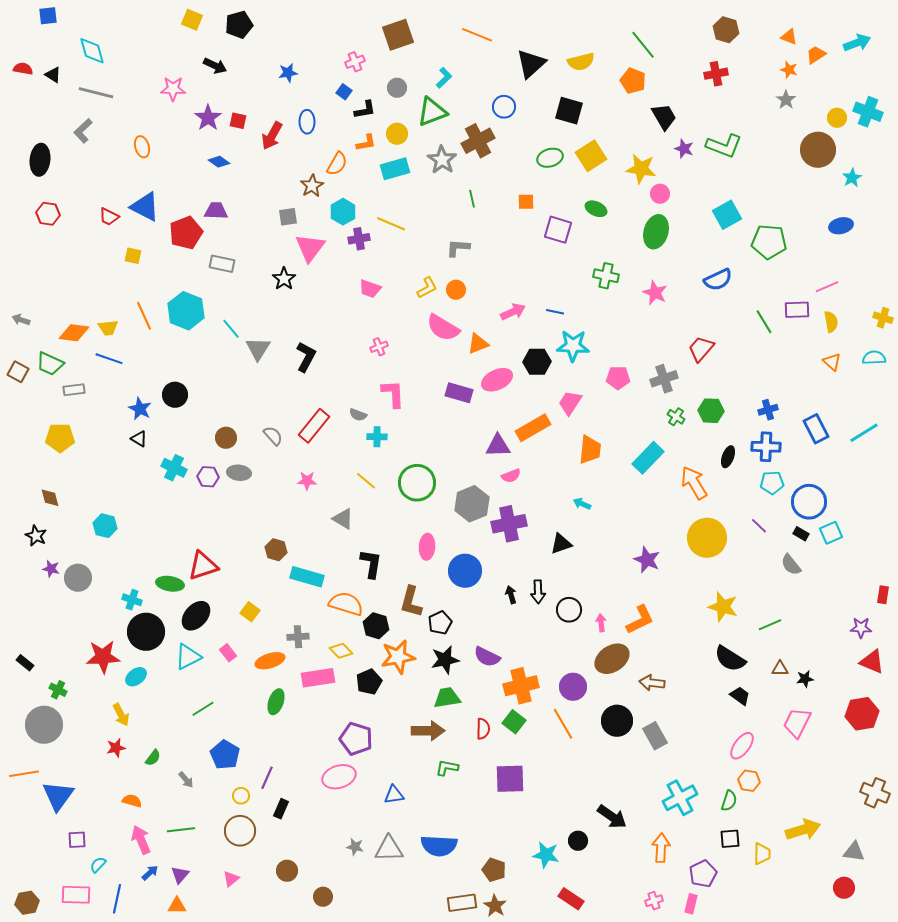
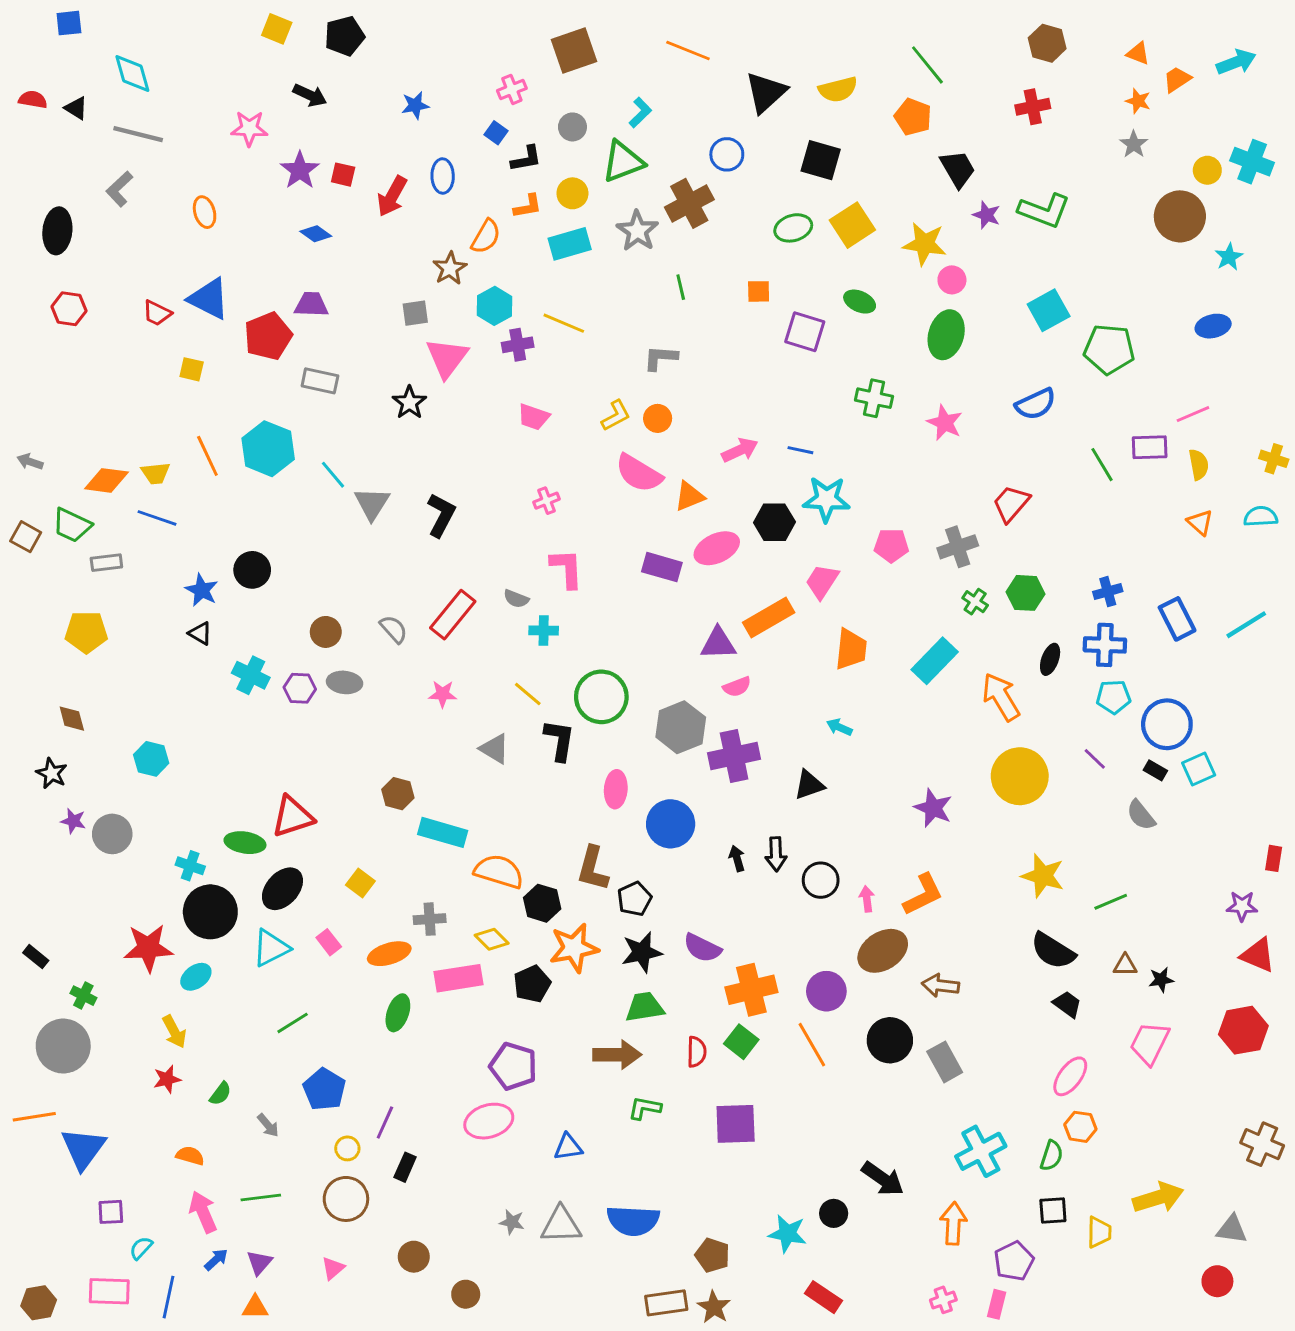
black L-shape: (371, 564) -> (559, 740), moved

